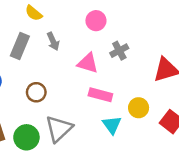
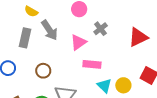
gray arrow: (53, 41) -> (50, 30), size x1.5
pink triangle: (88, 63) -> (78, 42), turned -42
yellow circle: (139, 108) -> (123, 85), moved

